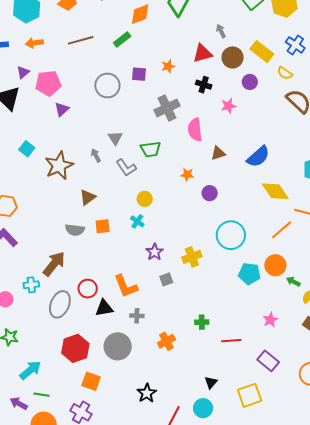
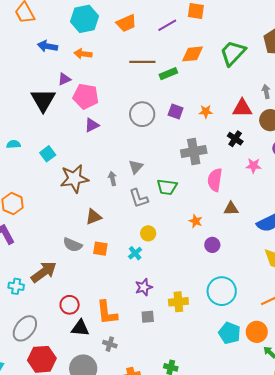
brown line: (81, 40) -> (142, 62), moved
gray ellipse: (60, 304) -> (25, 328), moved

